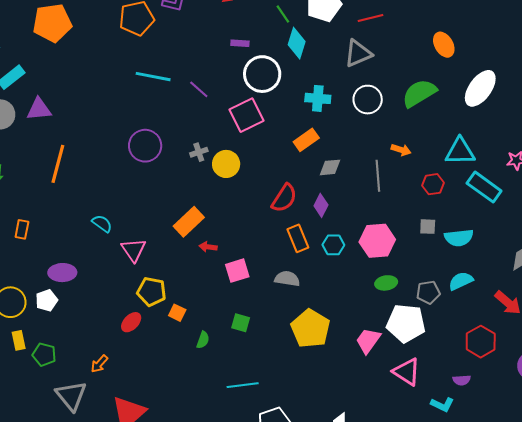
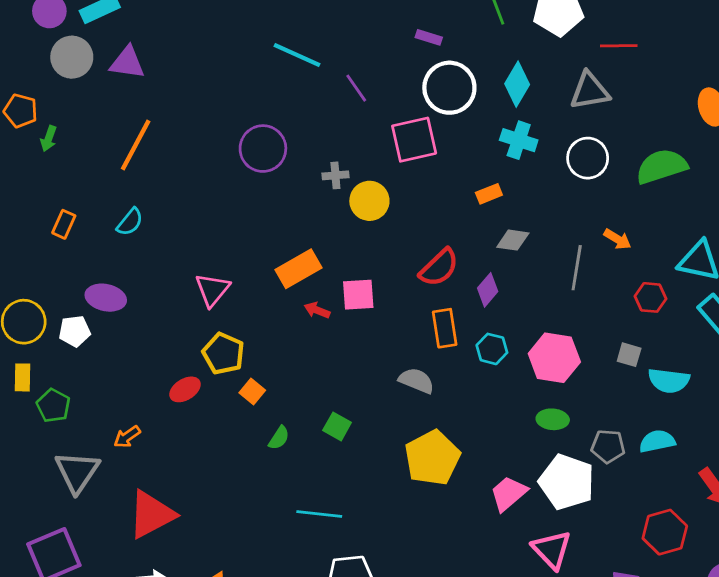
cyan diamond: (297, 43) -> (517, 84), moved
orange rectangle: (306, 140) -> (489, 194), size x0.7
cyan semicircle: (102, 224) -> (130, 222), moved, turned 80
pink square: (237, 271) -> (358, 295), moved

